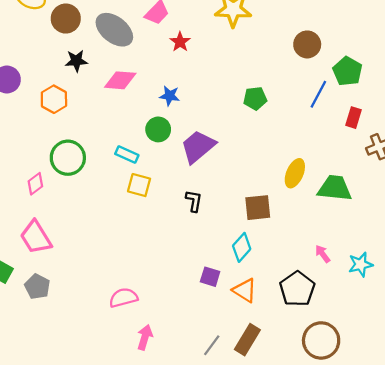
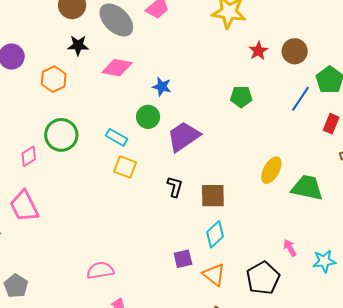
red star: (180, 42) -> (258, 51), moved
brown square: (258, 208) -> (213, 196), moved
purple square: (210, 277) -> (183, 259), turned -36
gray pentagon: (37, 287) -> (16, 286), moved

